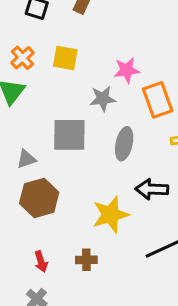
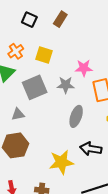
gray square: (69, 135) -> (35, 87), moved, turned -30
gray triangle: (26, 159) -> (18, 114), moved

